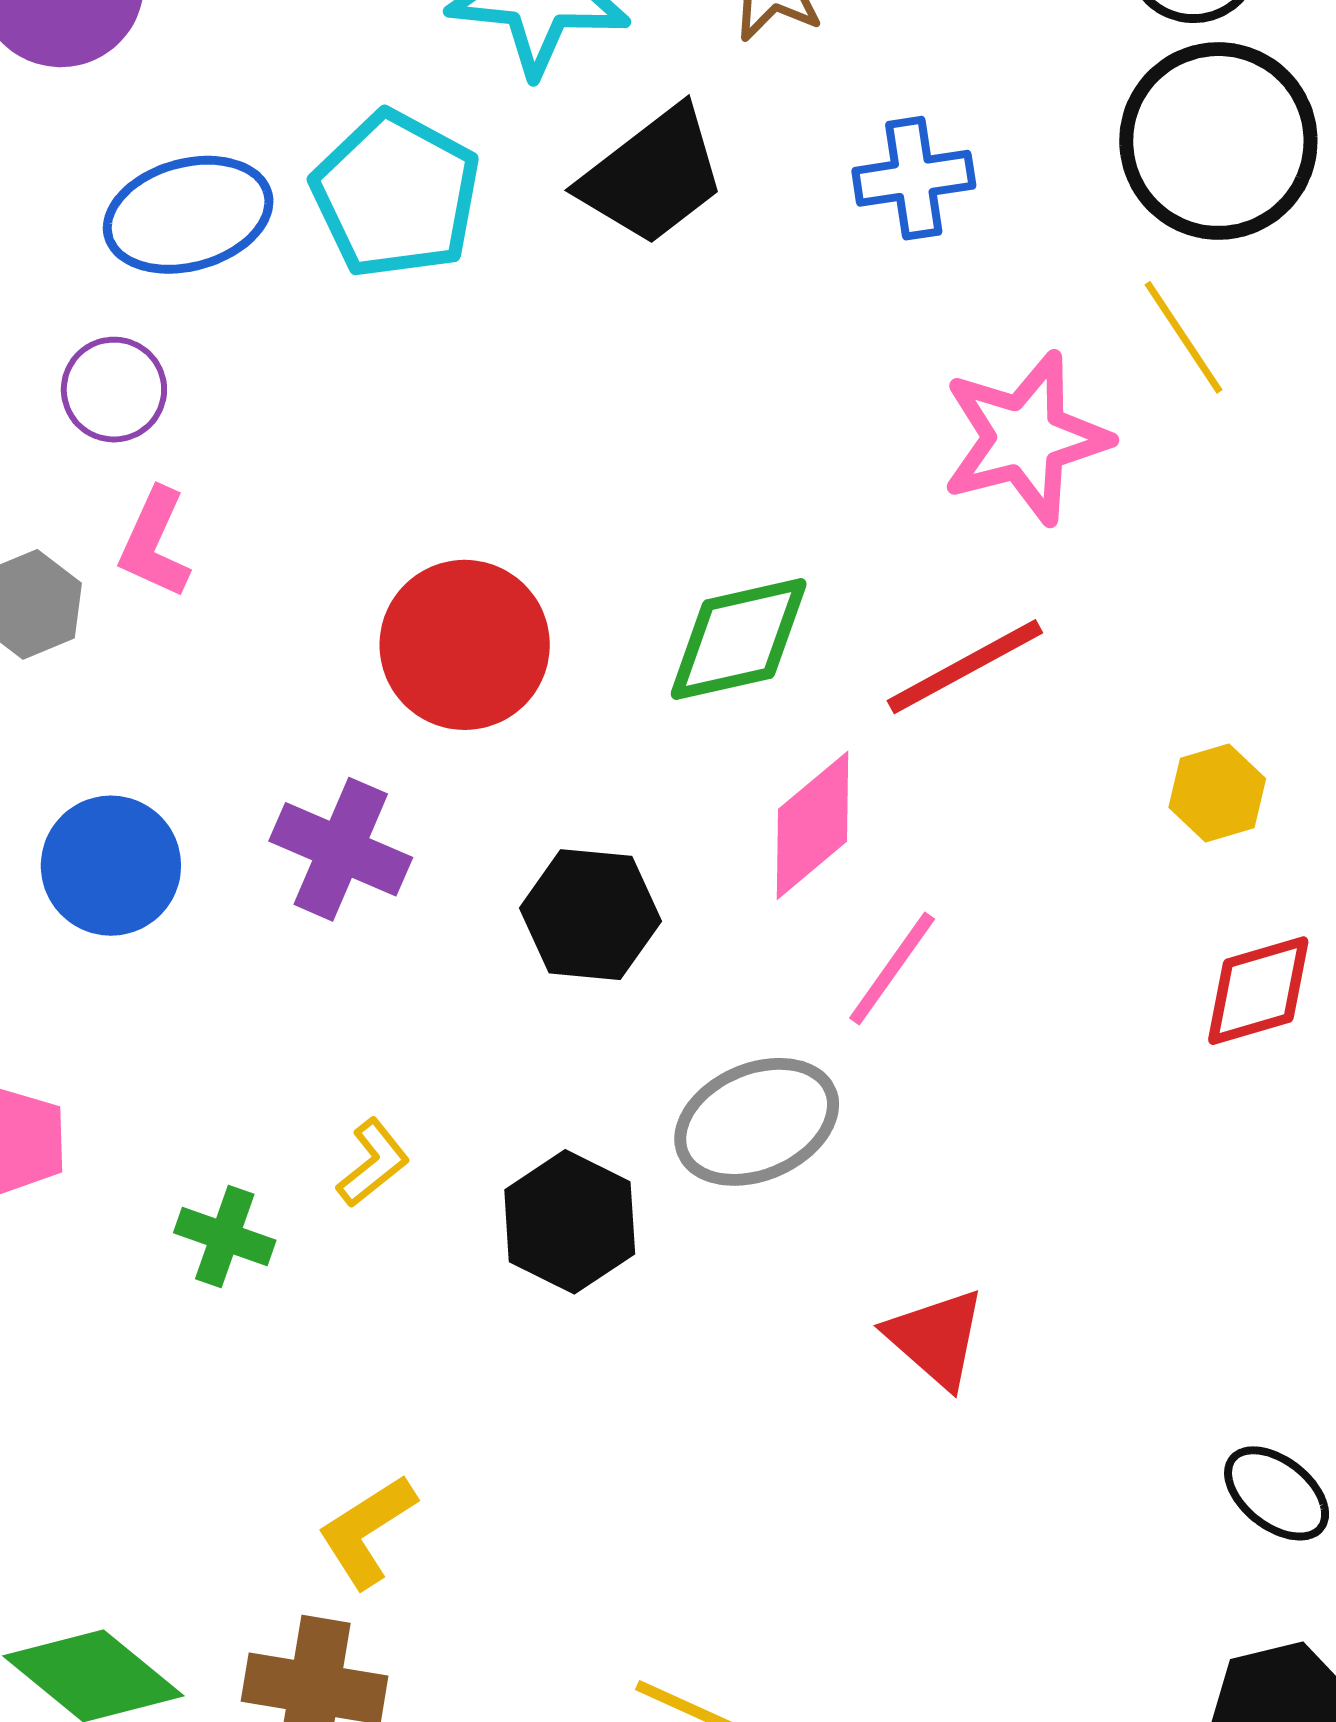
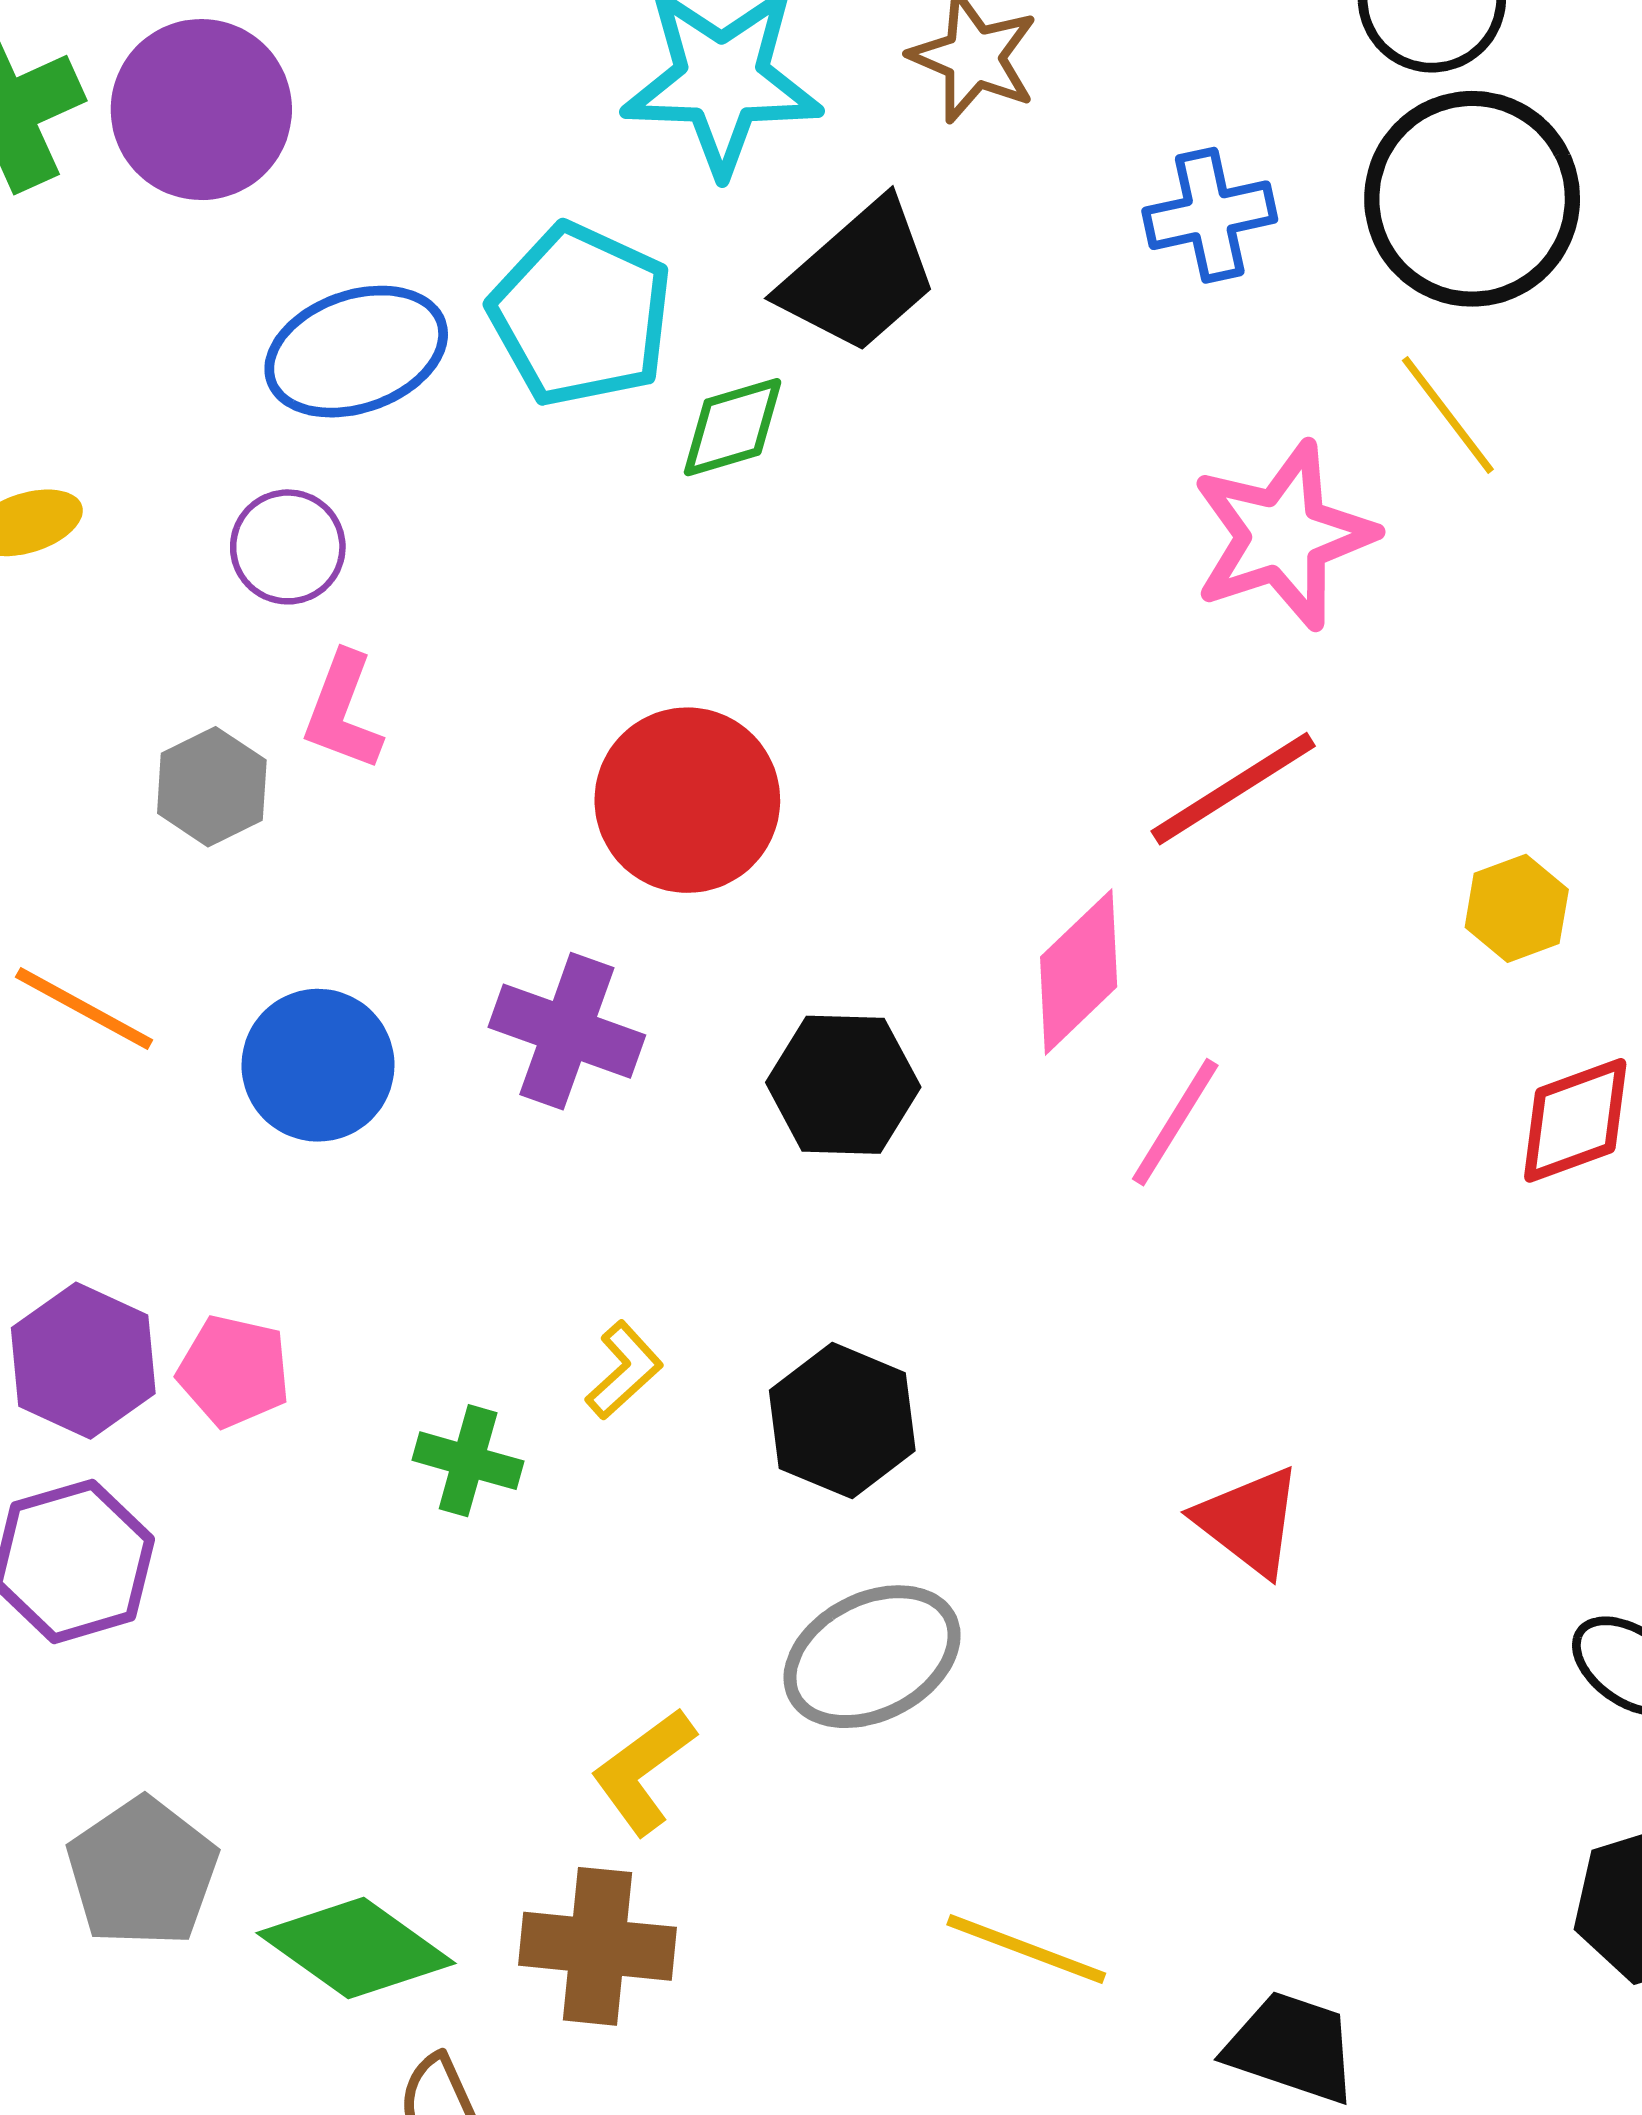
blue cross: (914, 178) -> (1210, 215), moved
green diamond: (739, 639) -> (733, 427), moved, size x0.7
gray ellipse: (757, 1122) -> (872, 1657), moved

